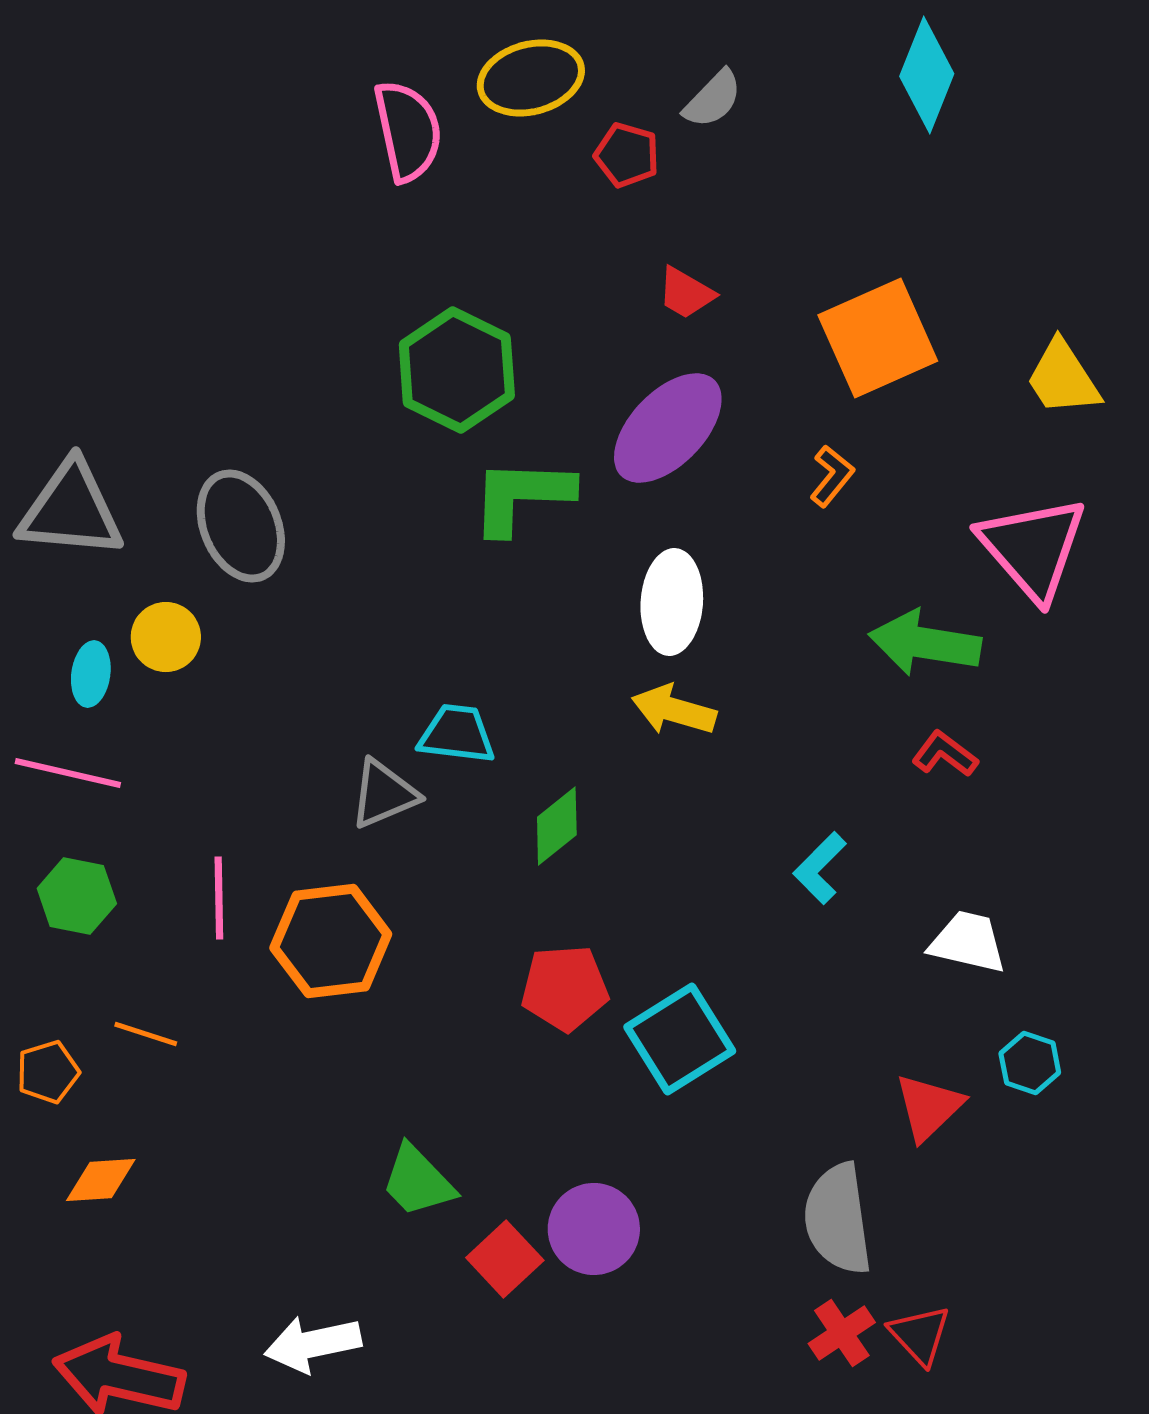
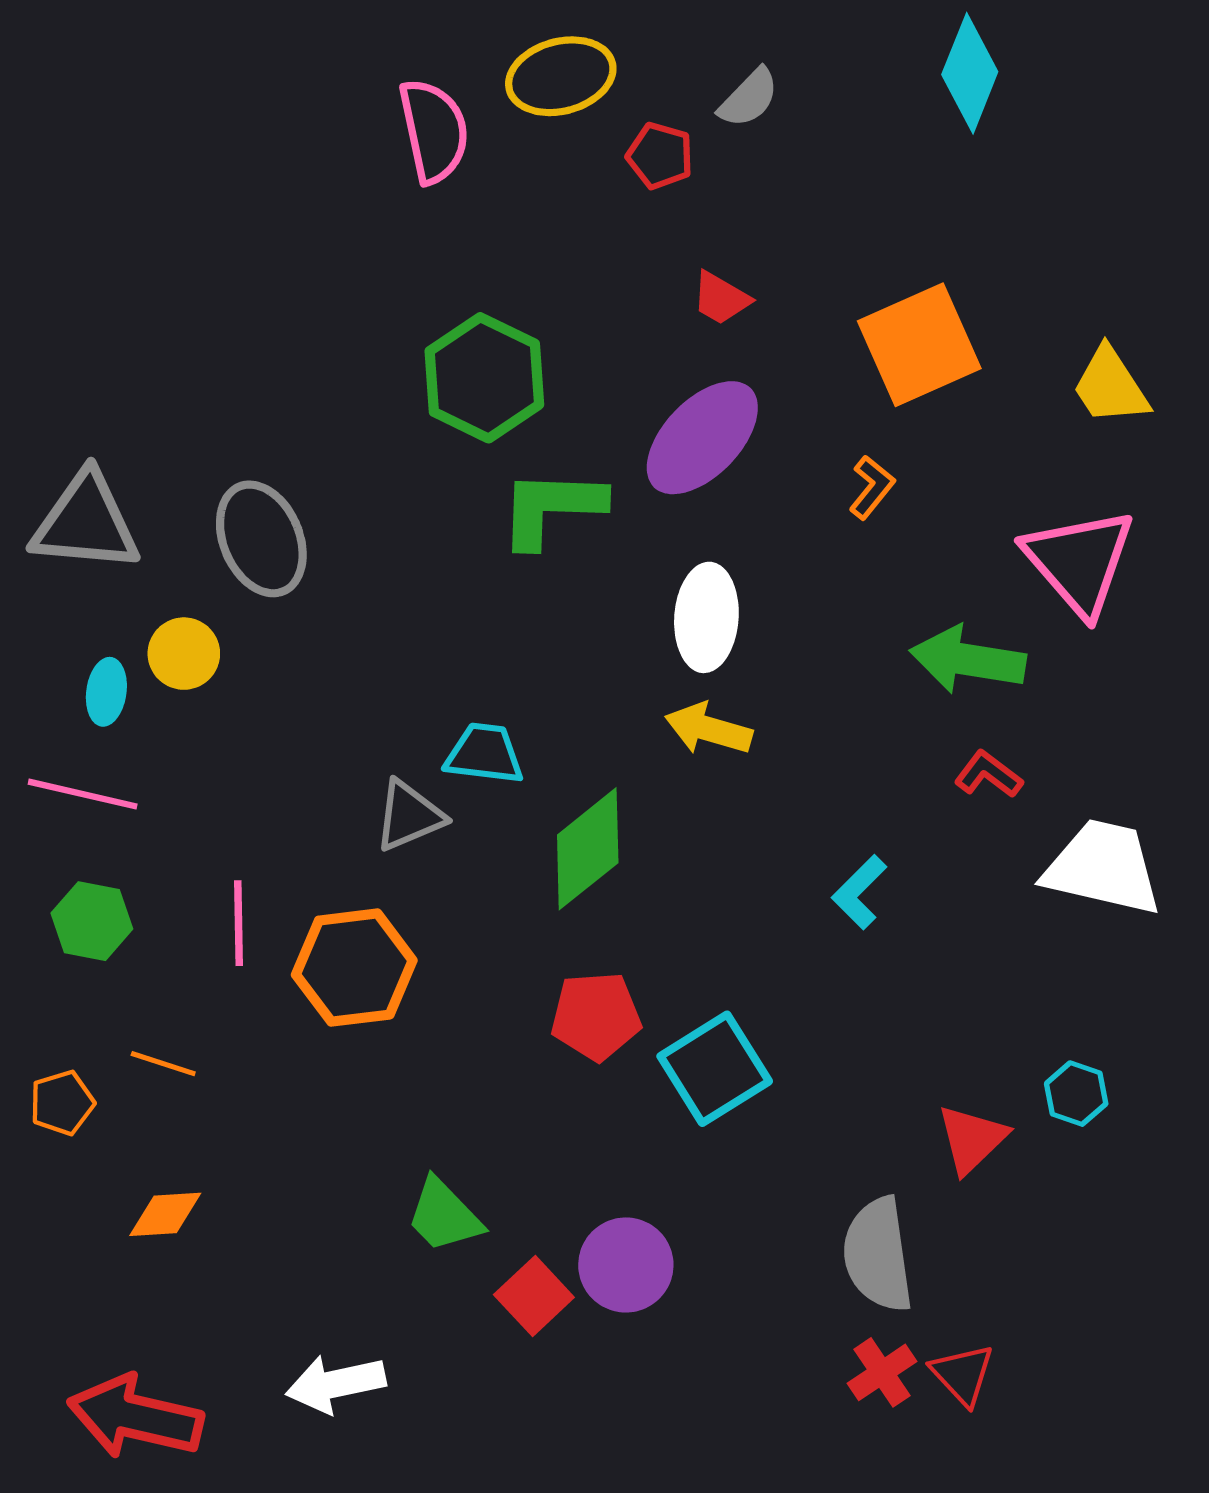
green diamond: (557, 826) -> (588, 849), size x1.5
white trapezoid: (968, 942) -> (1103, 867), moved, size x1.5
orange diamond: (101, 1180) -> (165, 1214), moved

